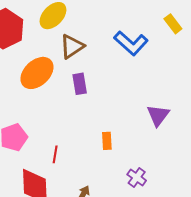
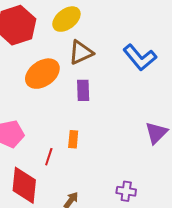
orange rectangle: (107, 141) -> (73, 139), moved
purple cross: (137, 177) -> (126, 191), turned -36

